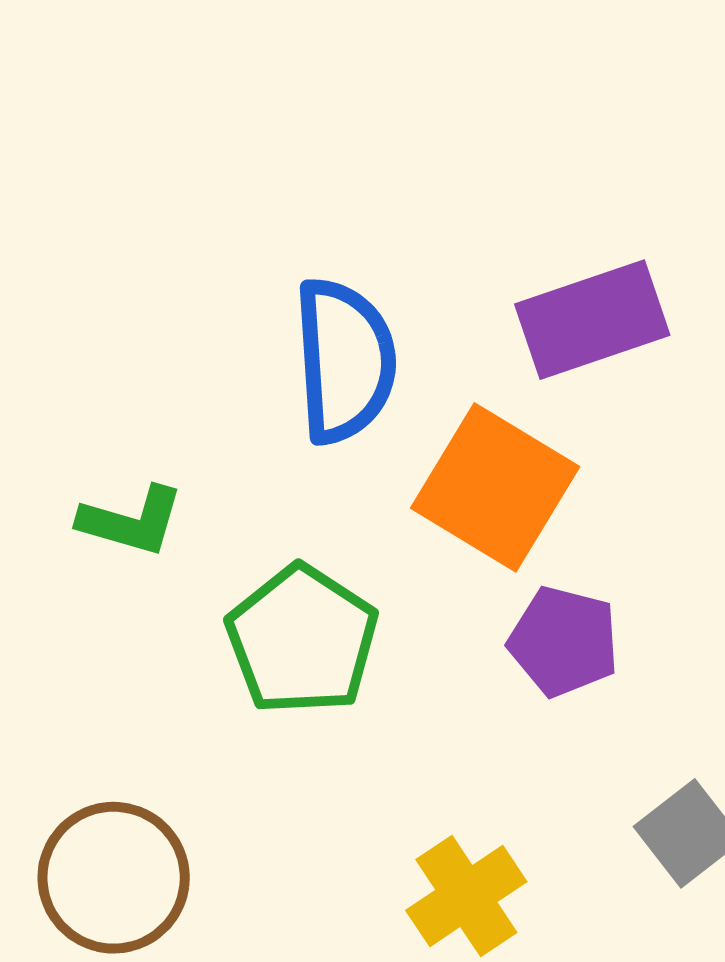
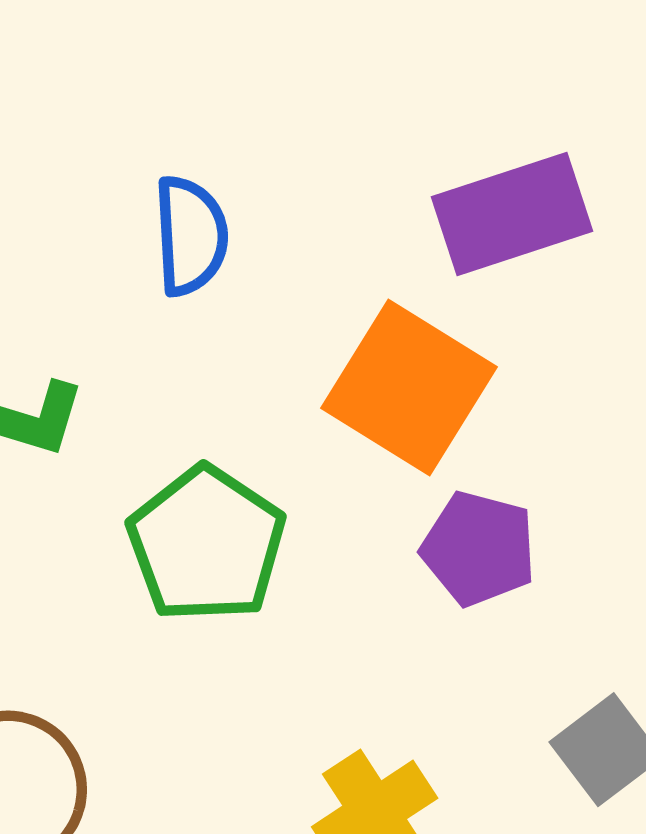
blue semicircle: (345, 361) -> (191, 236), moved, size x0.7

